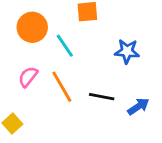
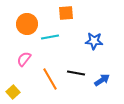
cyan line: (65, 46) -> (50, 37), turned -66
orange line: (62, 87) -> (50, 79), moved

